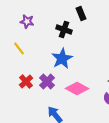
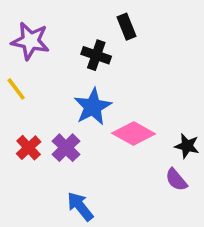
purple star: (27, 22) -> (30, 41), size x1.5
pink diamond: (77, 88) -> (134, 133), moved

